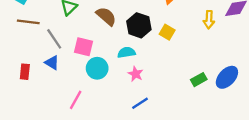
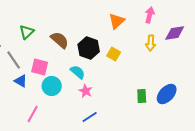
cyan semicircle: (126, 52) -> (78, 72), turned 49
blue triangle: (52, 63) -> (21, 81), moved
green rectangle: (199, 80) -> (142, 96), turned -64

